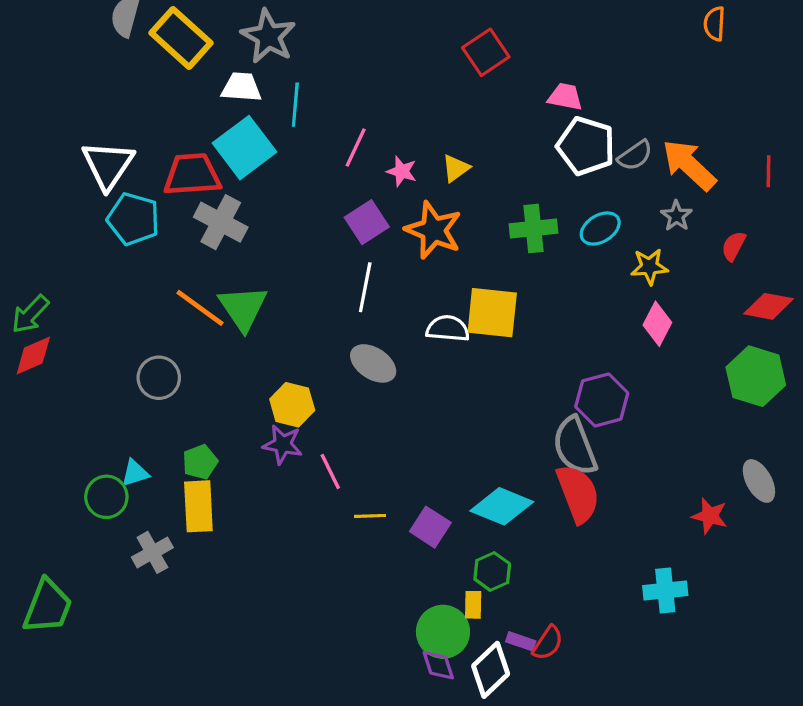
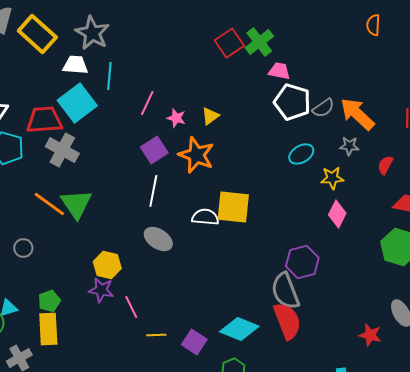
gray star: (676, 216) -> (349, 146), turned -30
green cross: (533, 229) -> (259, 42), moved, turned -32
gray circle: (159, 378) -> (23, 248), size x0.7

